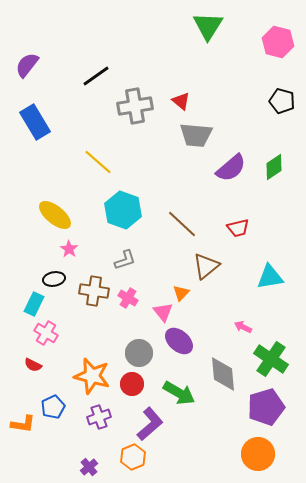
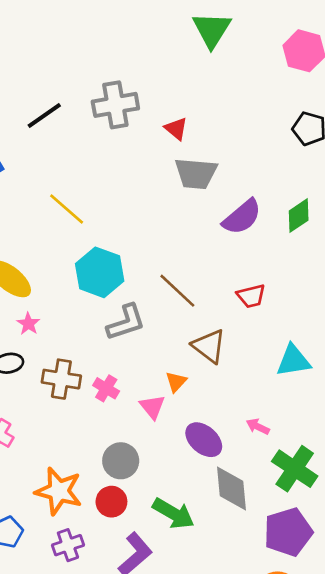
black line: (96, 76) -> (44, 115), moved
gray cross: (135, 106) -> (115, 105), moved
gray L-shape: (125, 260) -> (126, 322), moved, size x1.4
brown triangle: (206, 266) -> (209, 346), turned -44
purple ellipse: (179, 341) -> (204, 440), moved

